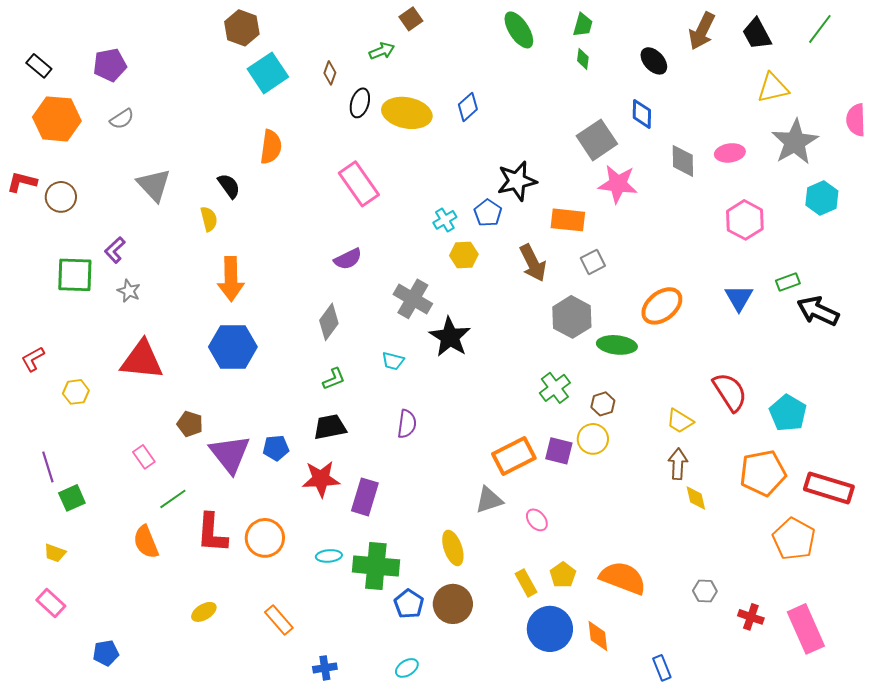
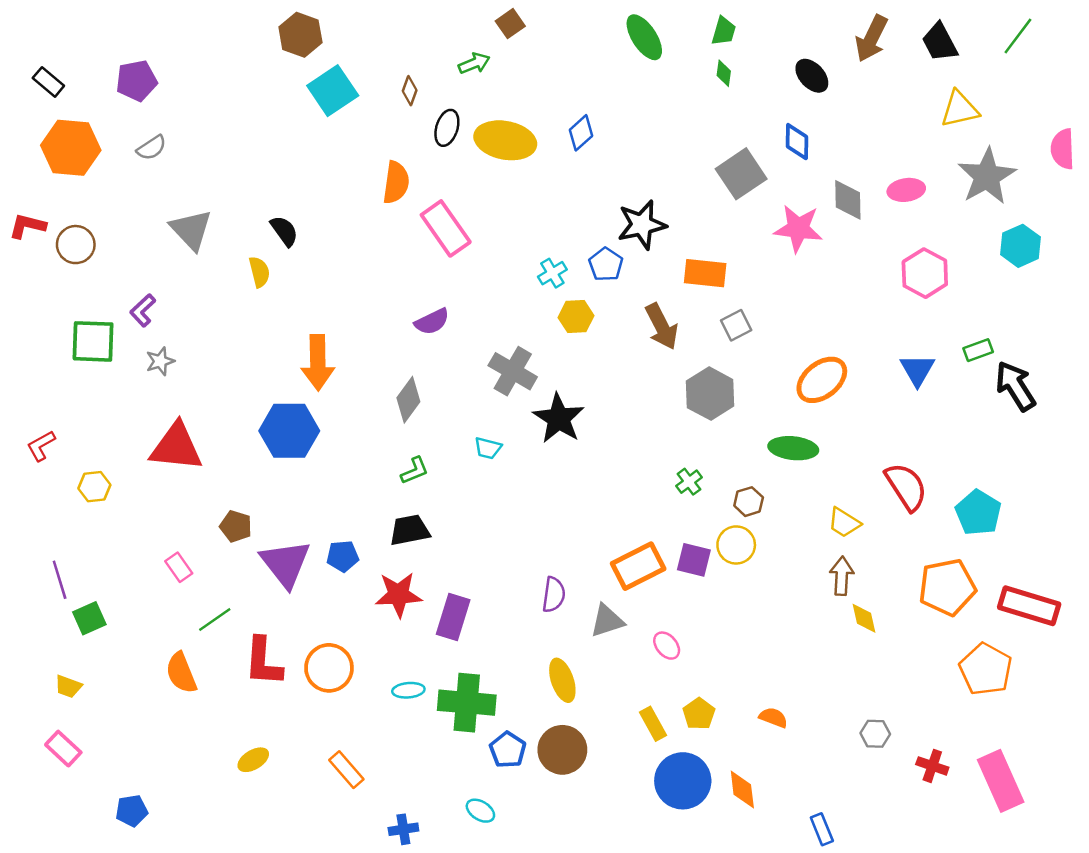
orange semicircle: (271, 147) -> (396, 182), moved
pink star: (618, 184) -> (798, 228), moved
orange arrow: (231, 279) -> (318, 362), moved
gray star: (129, 291) -> (160, 361), turned 30
black arrow: (818, 311) -> (1015, 386), turned 33
green ellipse: (617, 345) -> (793, 448), moved
green cross: (555, 388) -> (689, 482), size x0.7
purple semicircle: (407, 424) -> (554, 595), moved
orange semicircle: (623, 578) -> (773, 718), size x0.5
cyan ellipse: (407, 668) -> (480, 811), moved, turned 65

